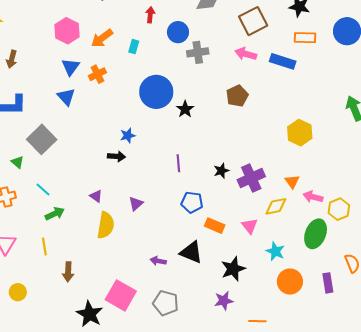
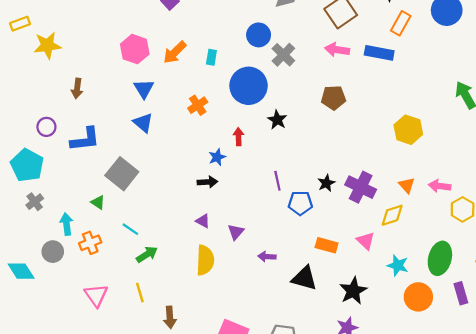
red arrow: (150, 15) -> (239, 137), moved
orange rectangle: (305, 38) -> (401, 23), turned -55
gray cross: (198, 52) -> (283, 55), turned -30
orange cross: (97, 74) -> (198, 105), moved
blue circle: (156, 92) -> (249, 86), moved
brown pentagon: (237, 96) -> (333, 98), turned 30
purple cross: (251, 178) -> (361, 187), turned -32
purple triangle: (96, 196) -> (203, 221), moved
pink arrow: (313, 197) -> (440, 186), moved
blue pentagon: (192, 202) -> (300, 203), moved
green ellipse: (316, 234) -> (440, 258), moved
purple arrow: (158, 261) -> (267, 257), moved

